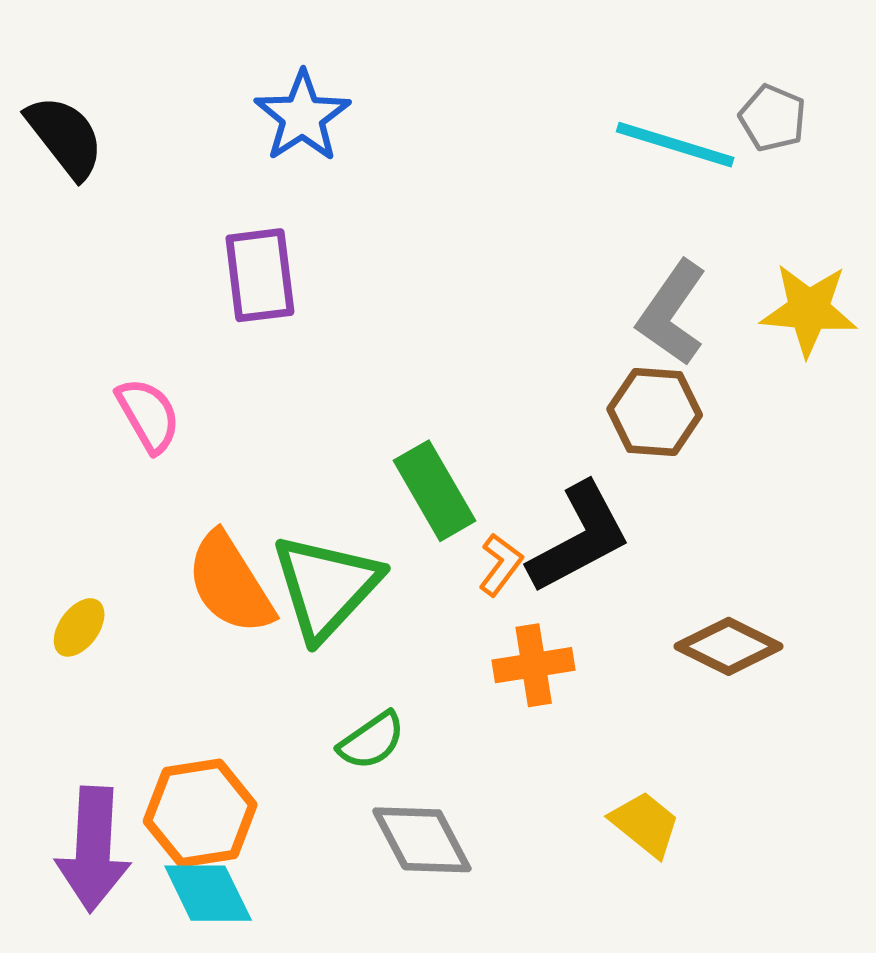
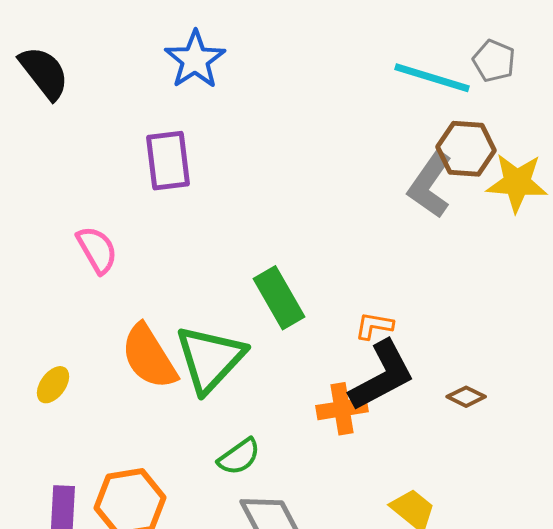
brown hexagon: (655, 412) -> (466, 149), moved
black L-shape: (579, 538) -> (382, 376), moved
orange L-shape: (501, 565) -> (374, 326), moved, turned -117
brown diamond: (729, 646) -> (466, 397), size x0.6

